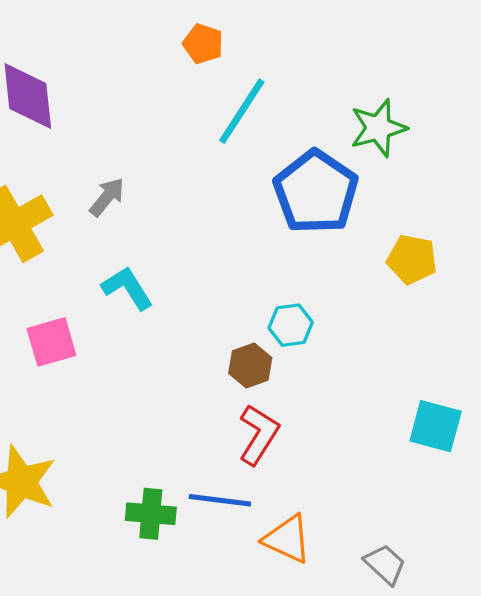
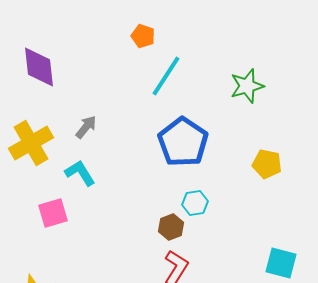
blue pentagon: (316, 192) -> (183, 142), moved
cyan L-shape: (127, 288) -> (80, 173), moved

